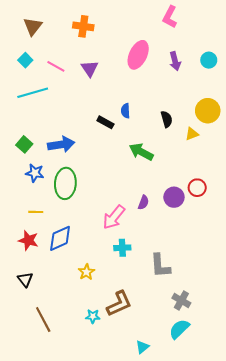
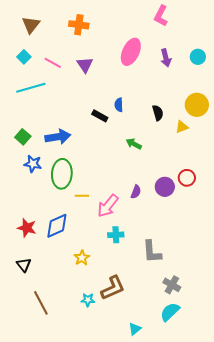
green arrow: (141, 152) -> (134, 144), size x0.7
yellow line: (36, 212) -> (82, 196), moved

